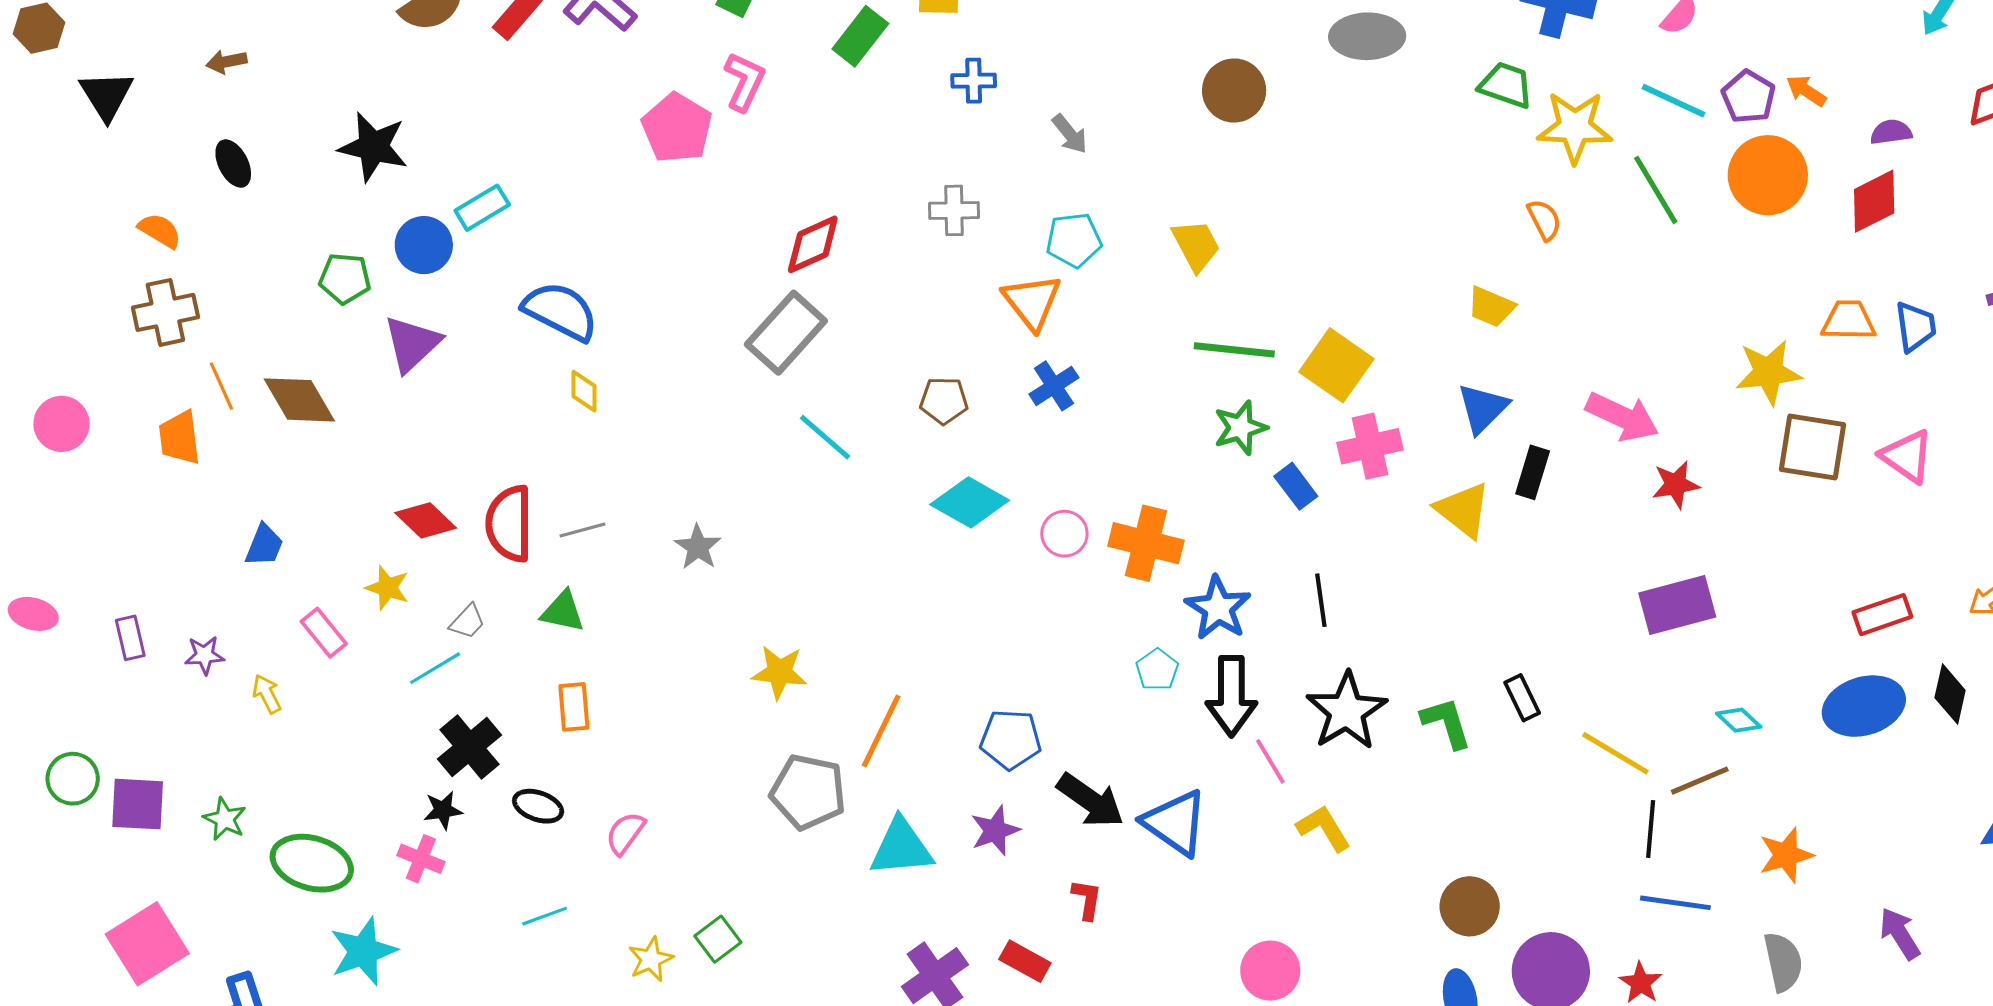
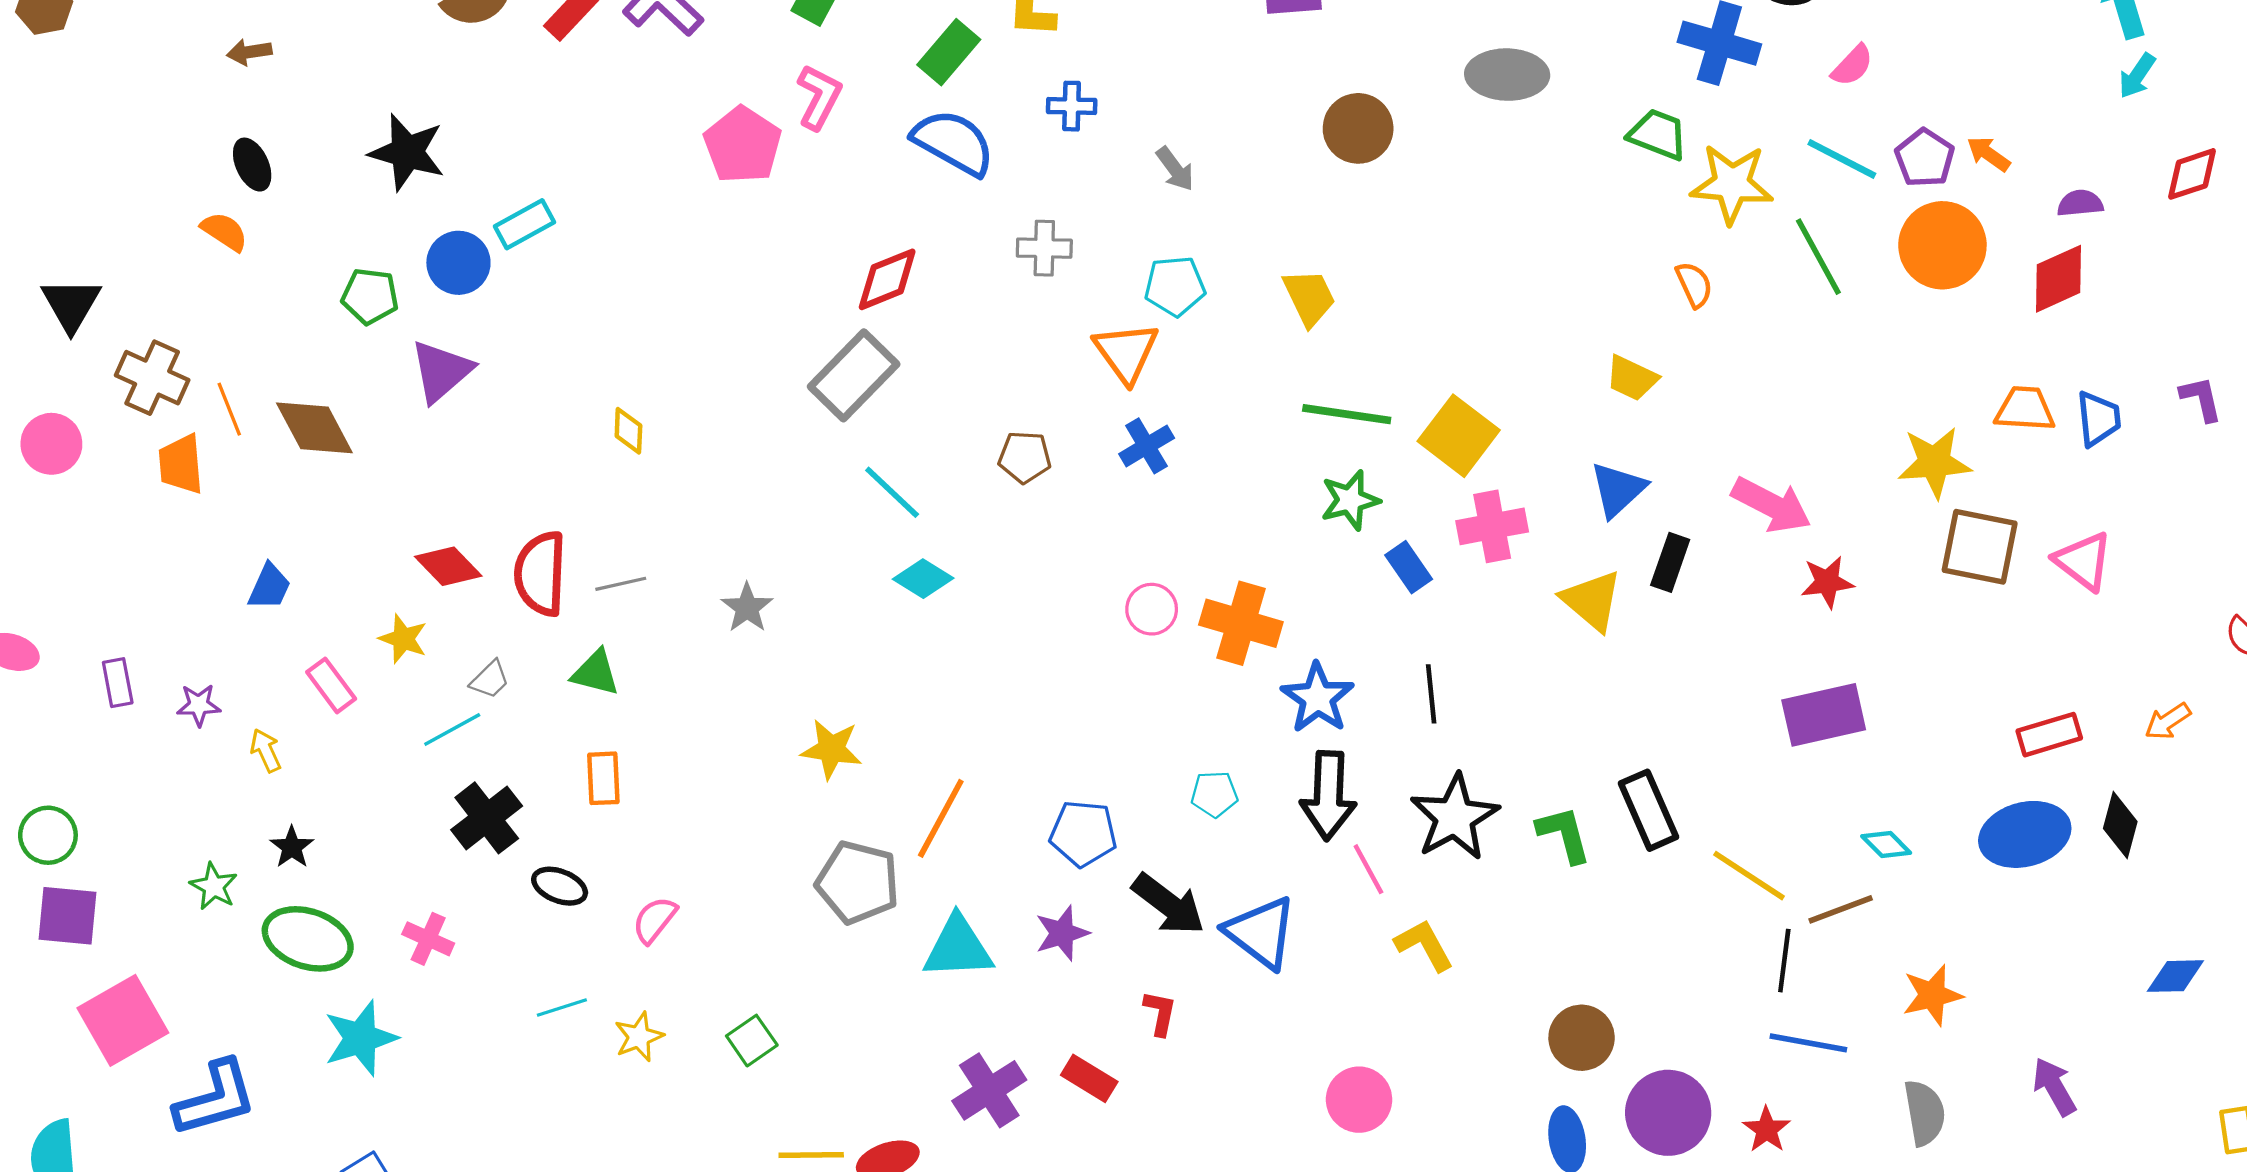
black triangle: (106, 95) -> (71, 304), moved
orange semicircle: (160, 231) -> (224, 232), moved
blue semicircle: (560, 311) -> (953, 142), moved
brown cross: (165, 312) -> (152, 378), moved, turned 34
cyan diamond: (970, 502) -> (923, 579), moved, size x0.7
cyan pentagon: (1157, 670) -> (1214, 794), moved, turned 30
black rectangle: (1522, 698) -> (1649, 810), size x1.5
purple square: (138, 804) -> (68, 916), moved
black star: (443, 810) -> (292, 847), moved, turned -30
yellow star: (651, 959) -> (639, 1037), moved

